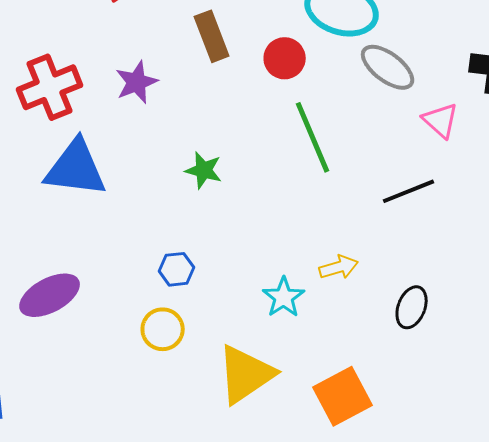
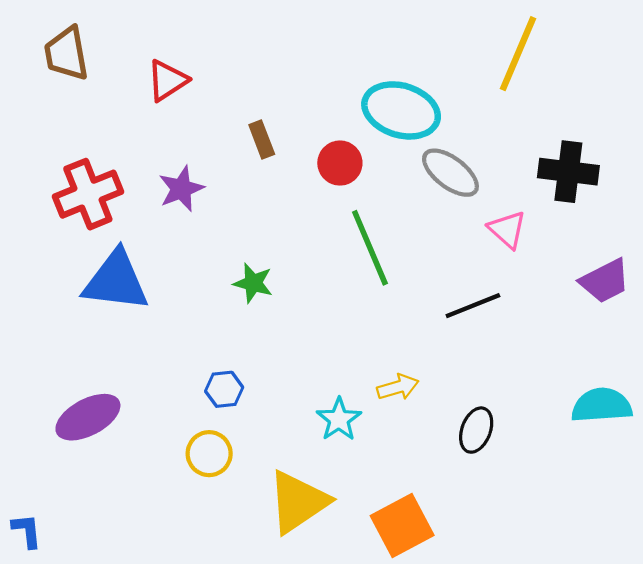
brown rectangle: (212, 36) -> (262, 139), size x0.7

